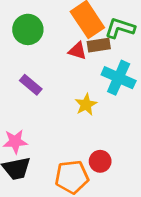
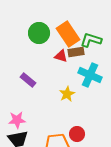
green circle: (28, 29) -> (39, 33), moved

